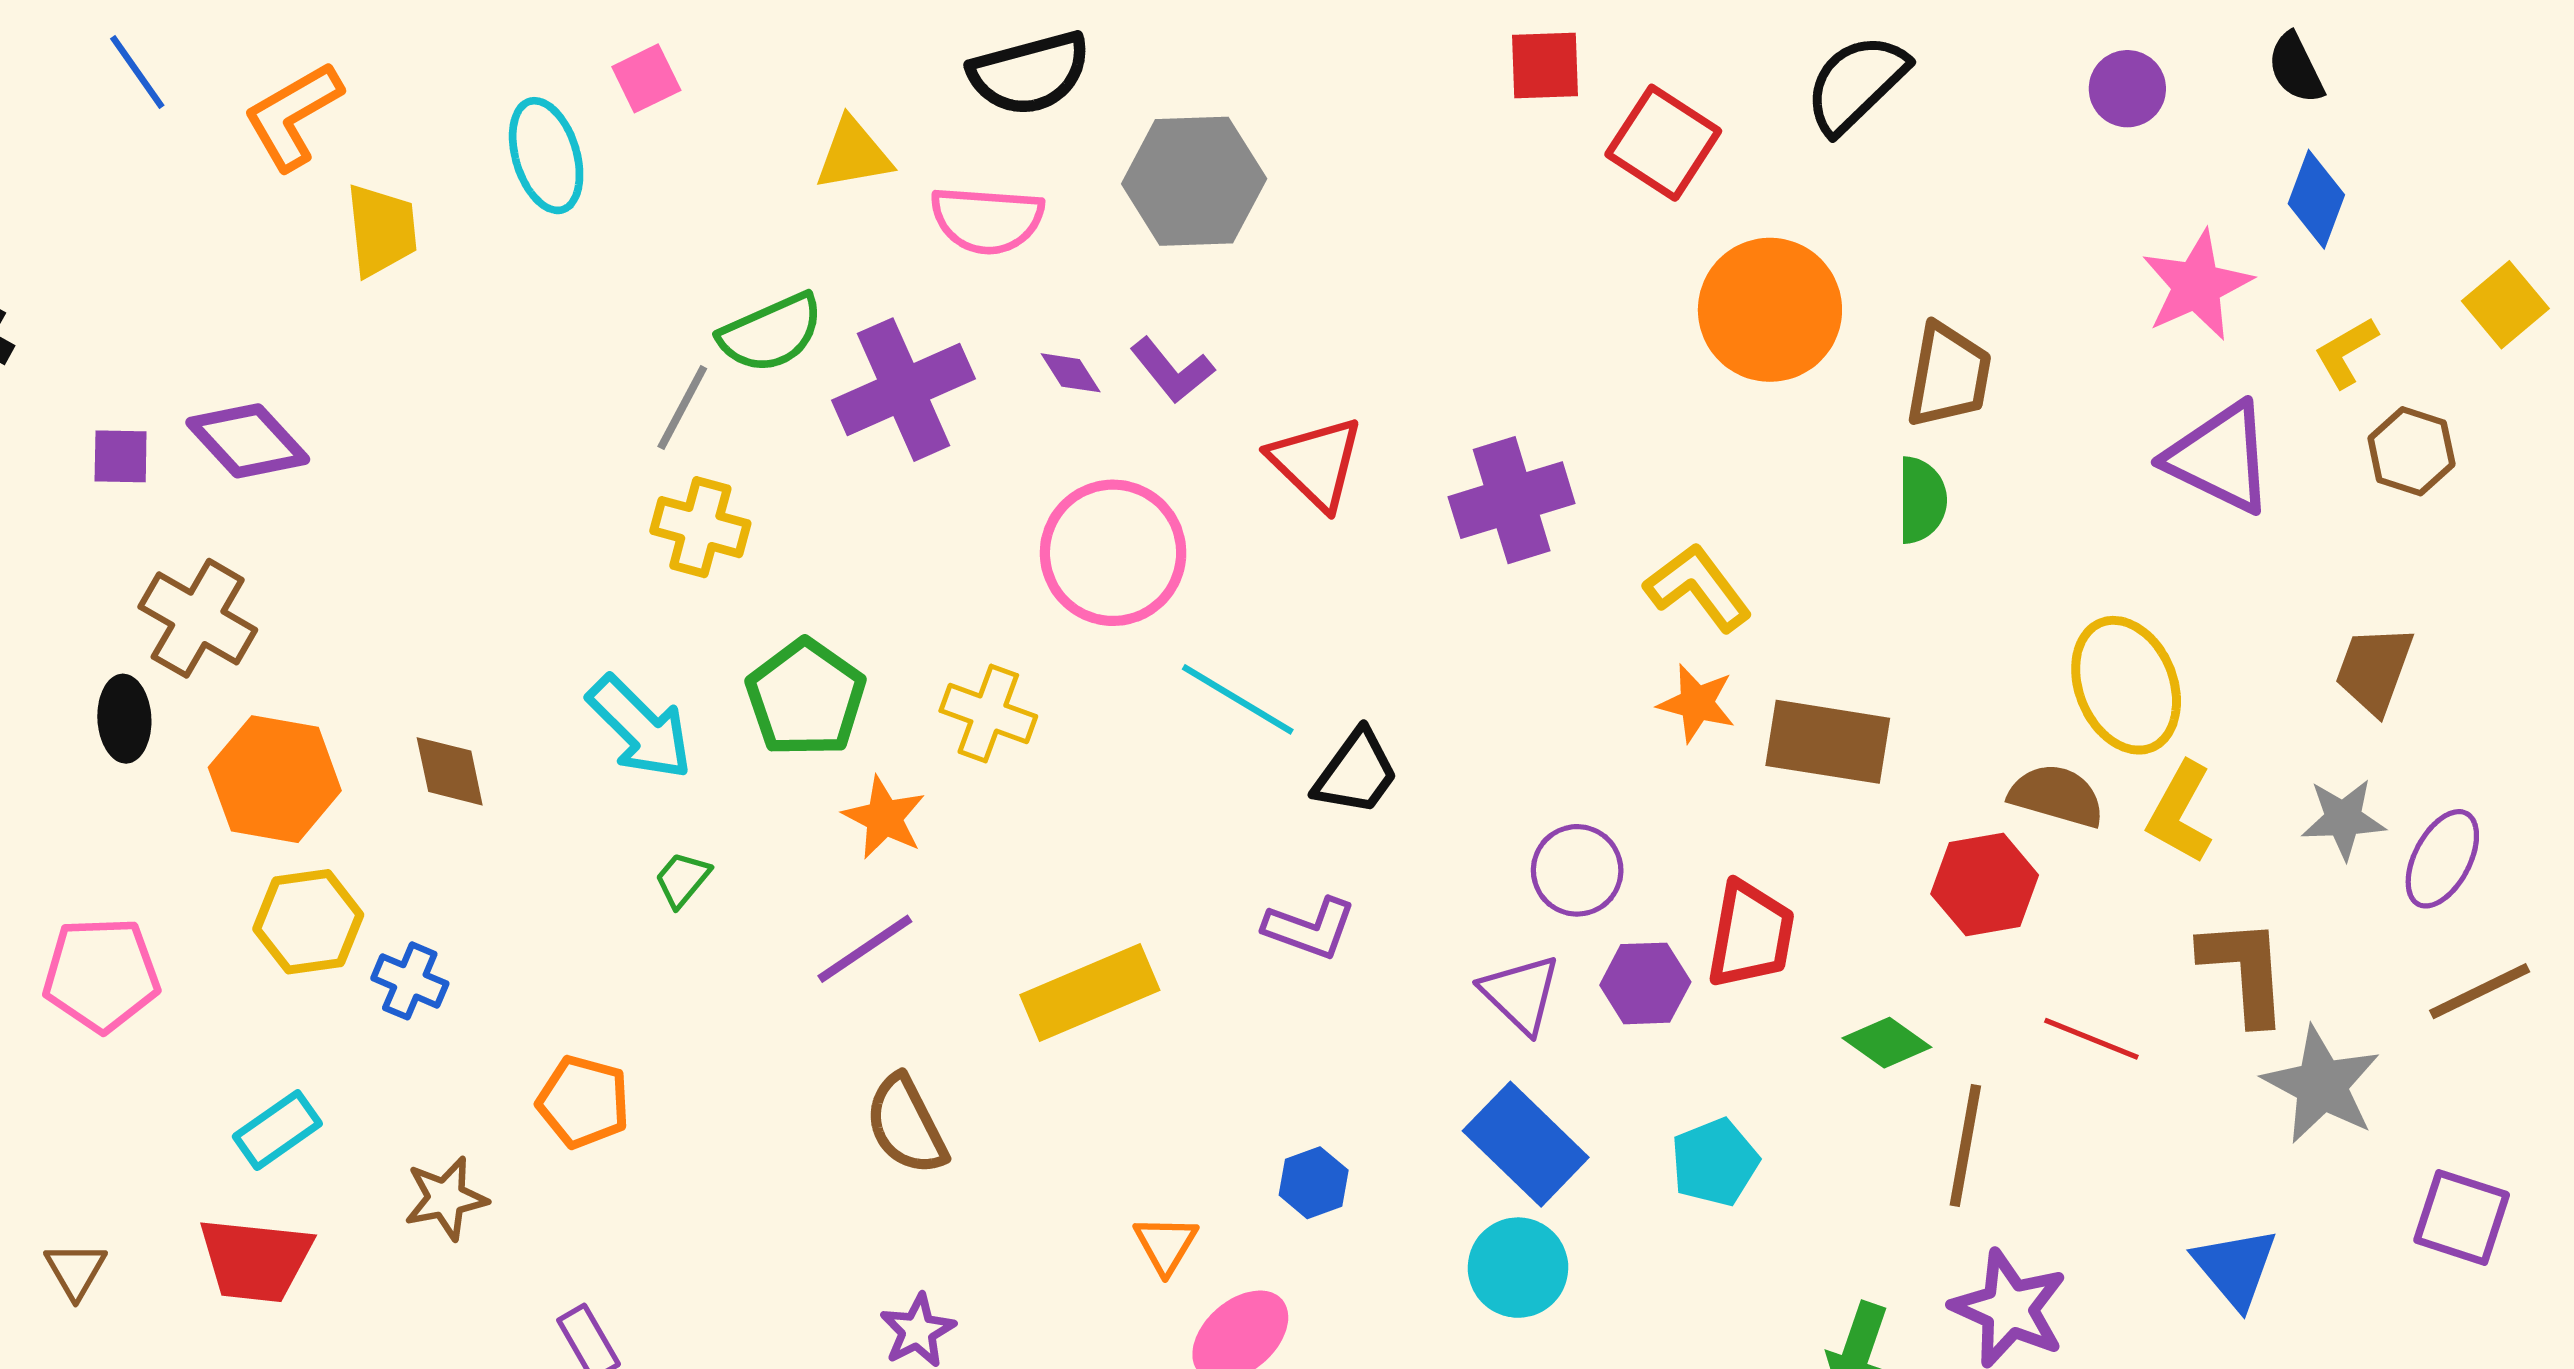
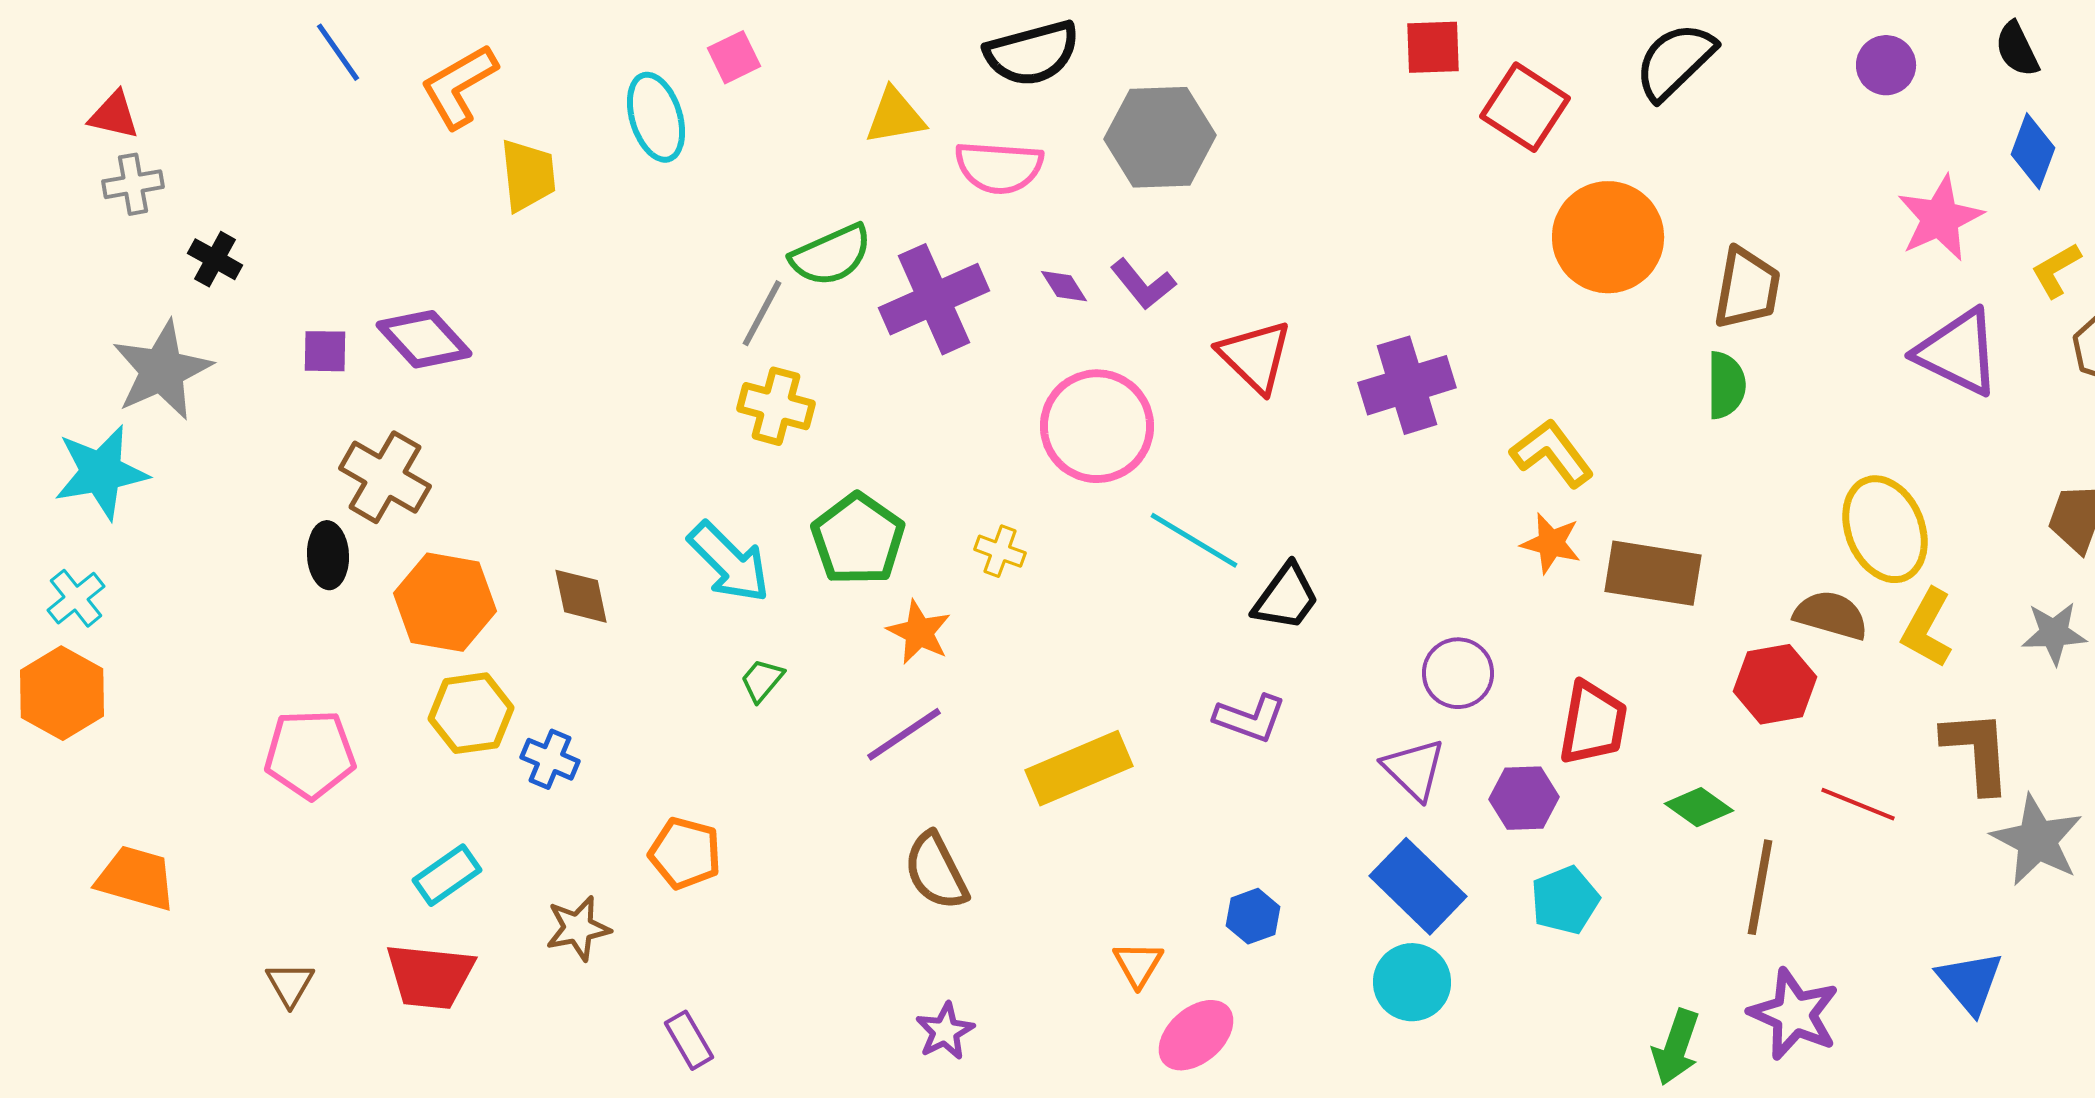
yellow cross: (988, 714) -> (1000, 551), size x0.7
purple hexagon: (1645, 983) -> (1524, 798), moved

